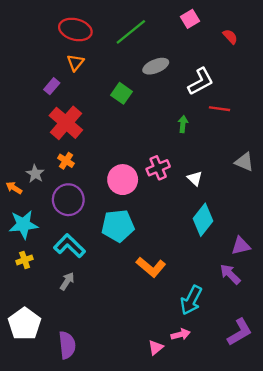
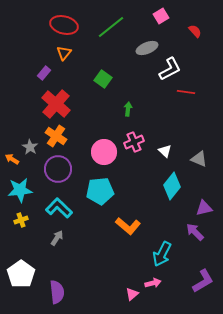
gray ellipse: (156, 66) -> (147, 48), moved
green arrow: (183, 124) -> (128, 109), moved
orange cross: (66, 161) -> (56, 136), size x1.5
gray triangle: (244, 162) -> (199, 159), moved

